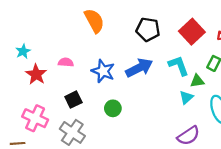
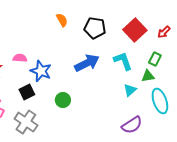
orange semicircle: (94, 21) -> (62, 20), moved, size x0.6
blue star: (103, 71) -> (41, 71), moved
green triangle: (197, 81) -> (148, 76), moved

